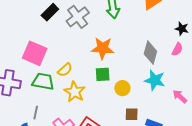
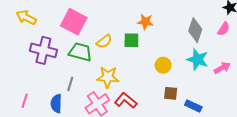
orange star: (103, 48) -> (145, 22), size x0.7
green square: (103, 74) -> (131, 40), moved
yellow star: (75, 92) -> (108, 77), moved, turned -30
pink arrow: (180, 96) -> (222, 68), moved, turned 105

